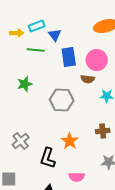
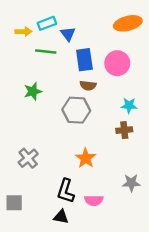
brown semicircle: (88, 79) -> (88, 85), moved
brown cross: (103, 131) -> (124, 130), moved
black L-shape: (48, 158) -> (66, 191), moved

